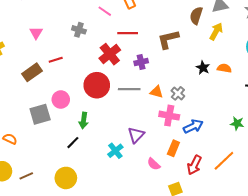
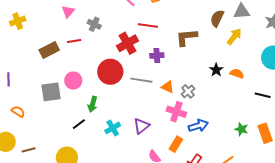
gray cross: (79, 30) -> (94, 24), moved
pink triangle: (36, 33) -> (68, 12), moved
cyan cross: (115, 151) -> (113, 128), moved

